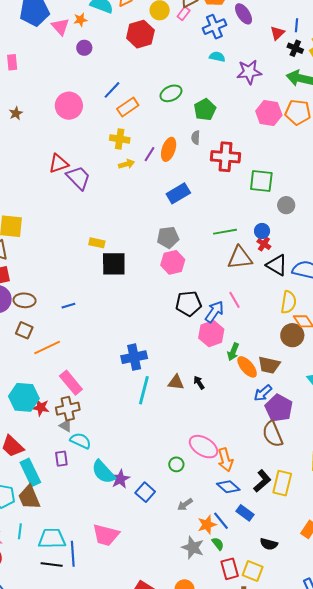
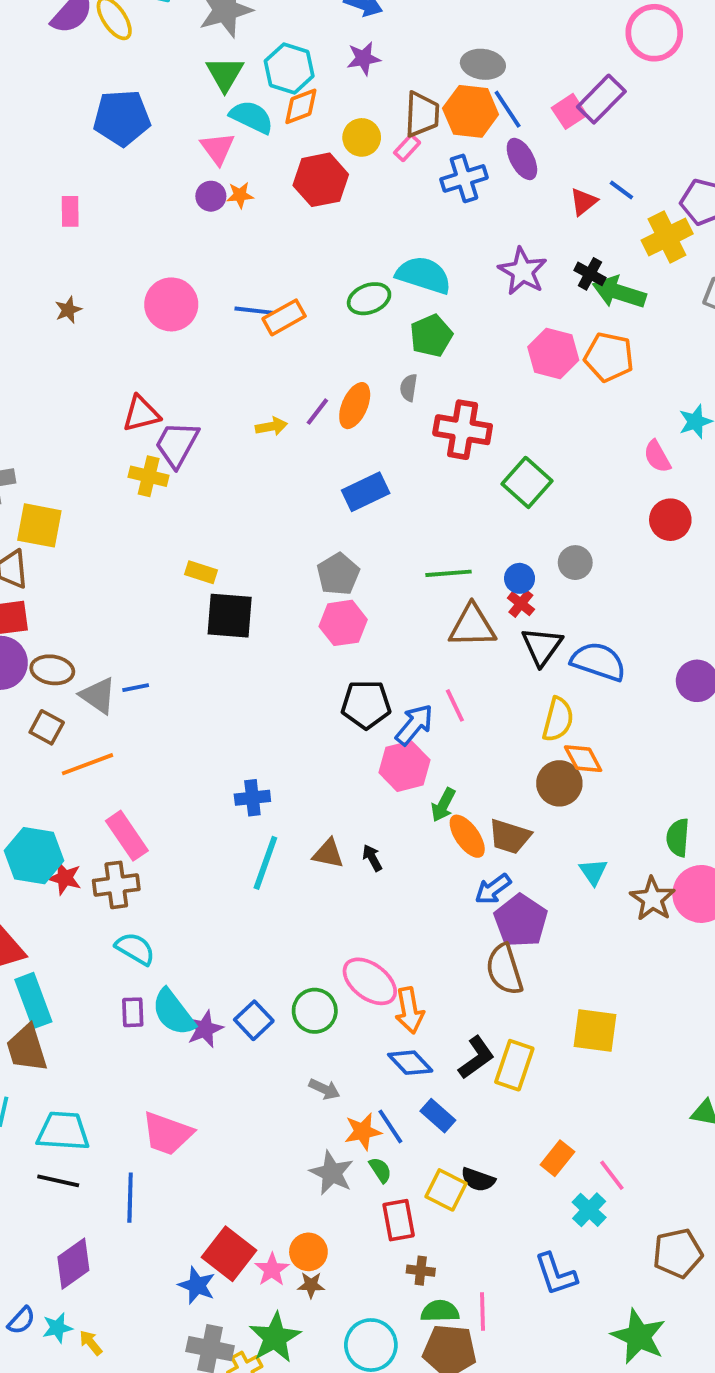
orange star: (80, 20) -> (240, 195), moved
blue line: (296, 25) -> (621, 190), turned -64
pink triangle: (60, 27) -> (217, 148), moved
black cross: (295, 48) -> (590, 274), moved
cyan semicircle: (217, 57) -> (424, 275), moved, size x1.8
purple star: (249, 72) -> (523, 271), turned 30
blue line: (112, 90) -> (254, 311), moved, turned 48
yellow cross: (120, 139) -> (149, 476), moved
purple trapezoid: (78, 178) -> (177, 444), turned -112
green square: (261, 181) -> (527, 482), turned 30
gray circle: (286, 205) -> (575, 563), moved
gray pentagon: (168, 237) -> (338, 574), turned -30
black triangle: (277, 265) -> (542, 646), turned 30
blue cross: (134, 357) -> (252, 798), size x0.7
gray triangle: (66, 426) -> (98, 696), moved, size x1.5
purple rectangle: (61, 459) -> (133, 1012), moved
green circle: (176, 464) -> (315, 1011), size x1.5
blue square: (145, 492) -> (254, 1020), moved
gray arrow: (185, 504) -> (324, 1089), turned -126
blue line: (73, 554) -> (130, 1198), moved
yellow square: (253, 571) -> (446, 1190), moved

